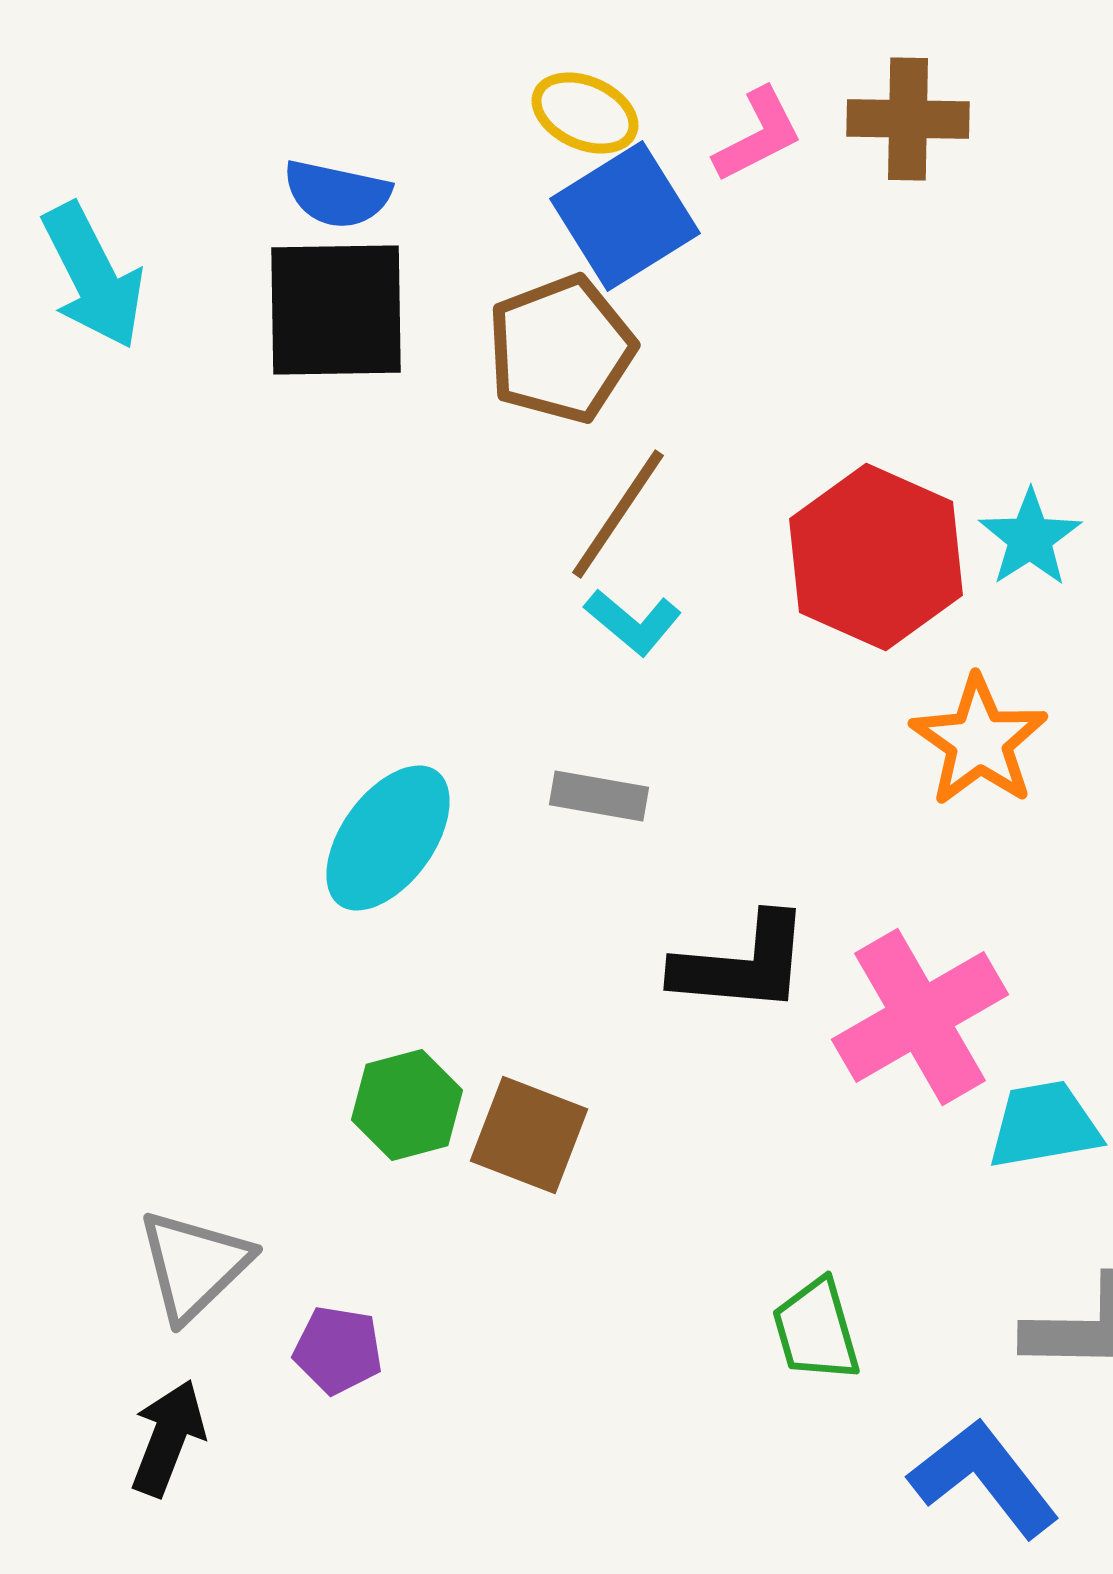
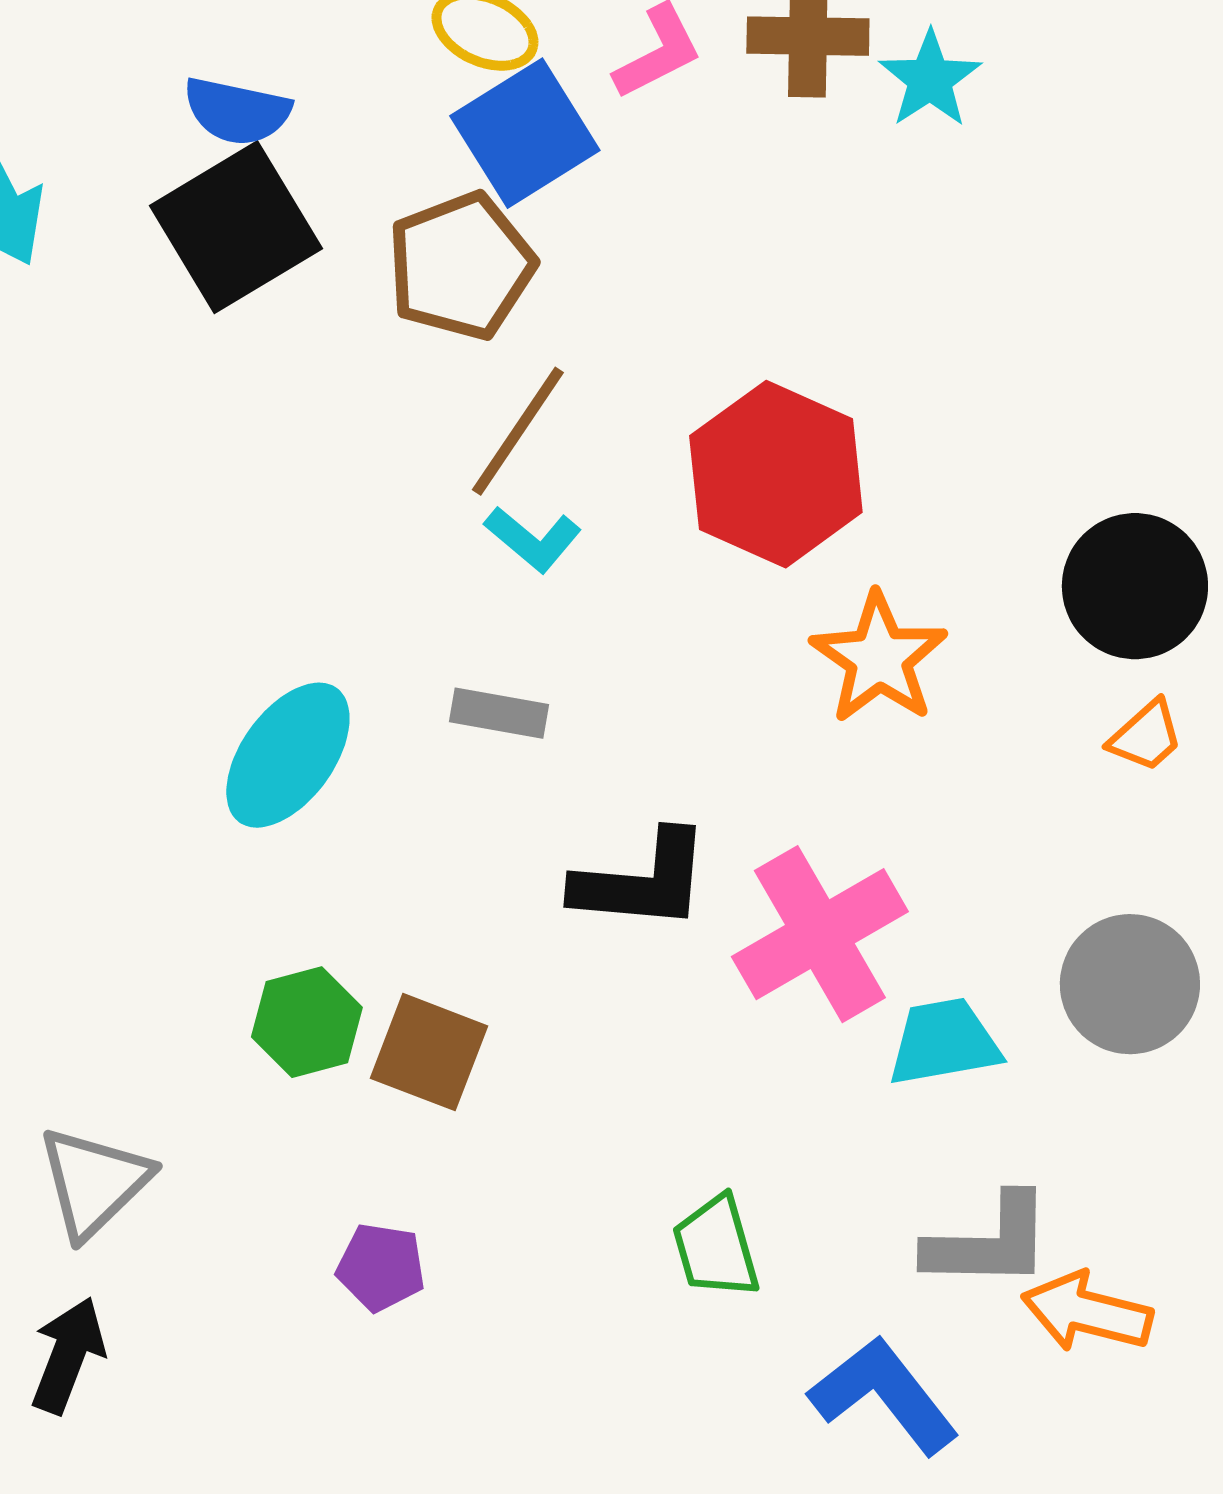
black square: (336, 310) -> (236, 227), turned -30
cyan star: (1030, 538) -> (930, 79), moved
purple pentagon: (338, 1350) -> (381, 1267), moved

